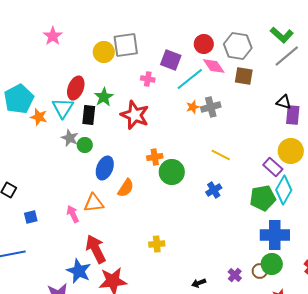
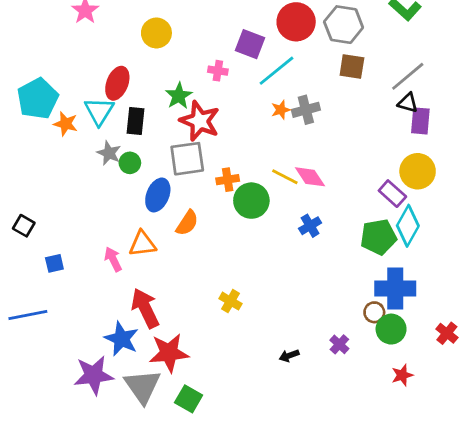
red circle: (204, 44) -> (296, 22), size x1.4
gray square: (126, 45) -> (187, 159), moved
gray line: (287, 56) -> (408, 76), moved
pink diamond: (214, 66) -> (310, 177), moved
green star: (104, 97) -> (179, 96), moved
yellow line: (221, 155) -> (285, 177), moved
yellow cross: (157, 244) -> (230, 301), turned 35
brown circle: (260, 271) -> (374, 312), moved

